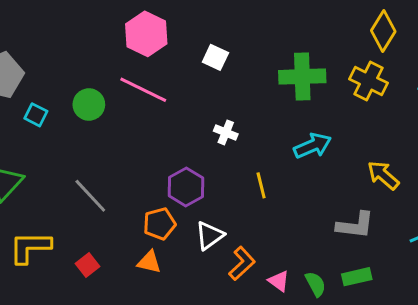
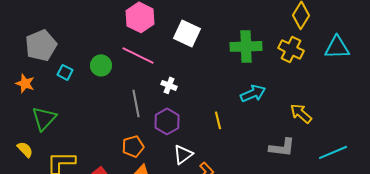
white square: (215, 57) -> (187, 33), size x1.5
white cross: (226, 132) -> (169, 85), moved
gray line: (90, 196) -> (136, 103), moved, turned 32
orange pentagon: (160, 224) -> (133, 146), moved

